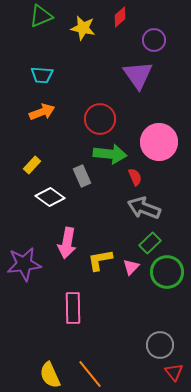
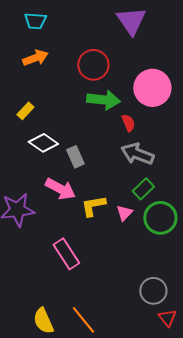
gray rectangle: (82, 176) -> (75, 157), moved
pink arrow: (67, 243) -> (60, 189), turned -72
pink rectangle: (73, 308) -> (66, 254), turned -32

